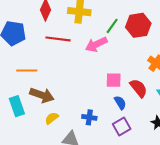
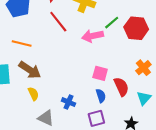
red line: (58, 39) -> (58, 22), turned 30
yellow semicircle: (52, 118) -> (33, 94), turned 88

